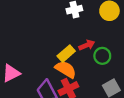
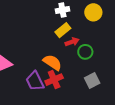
yellow rectangle: (66, 54) -> (63, 30), moved

